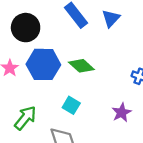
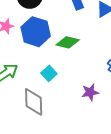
green diamond: (81, 66) -> (68, 42), turned -45

